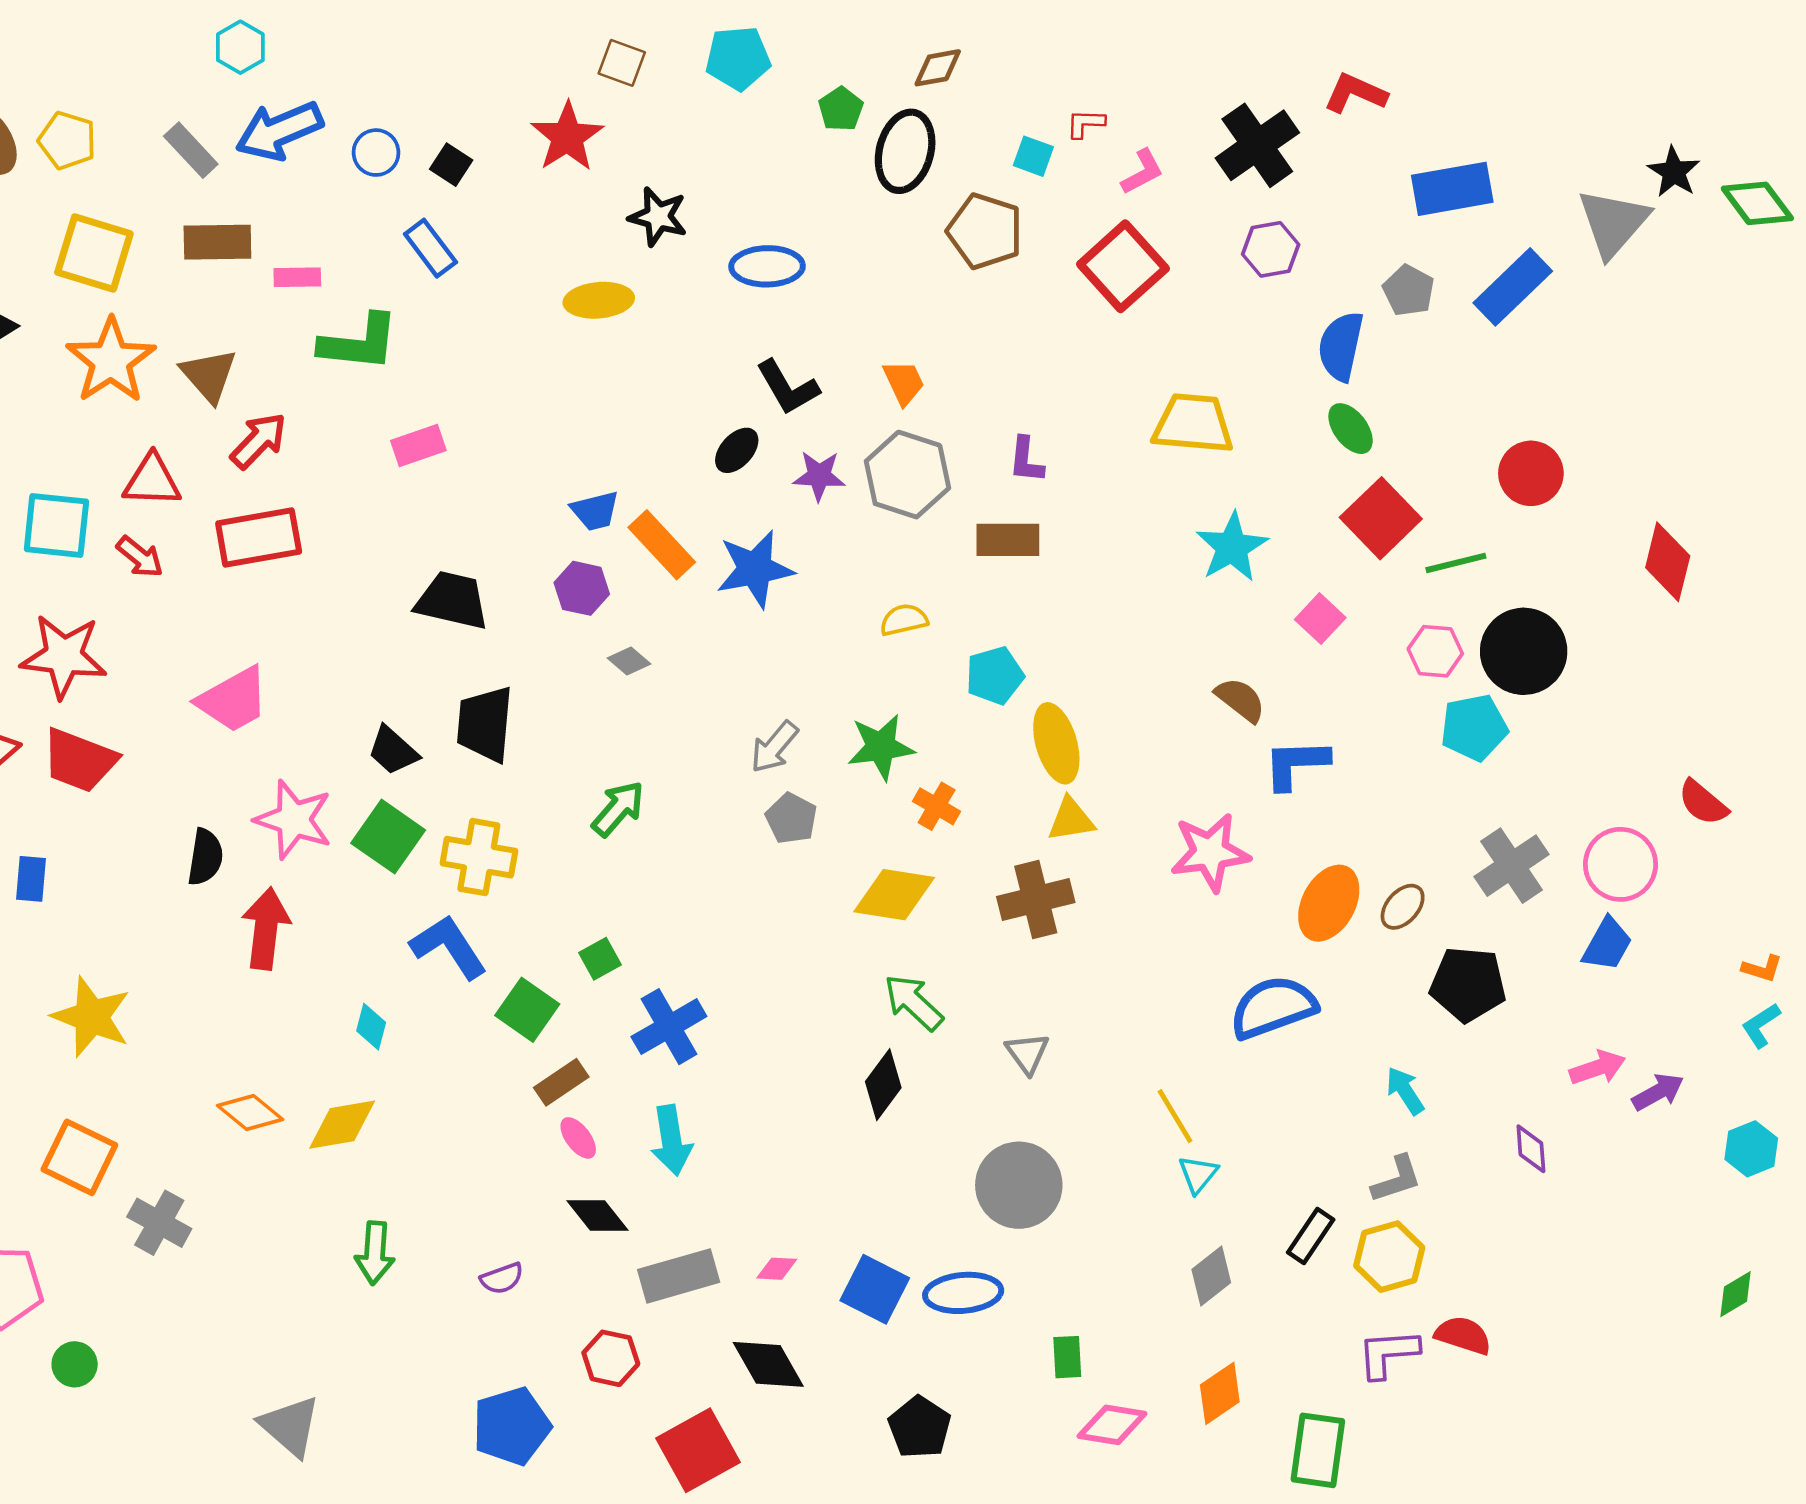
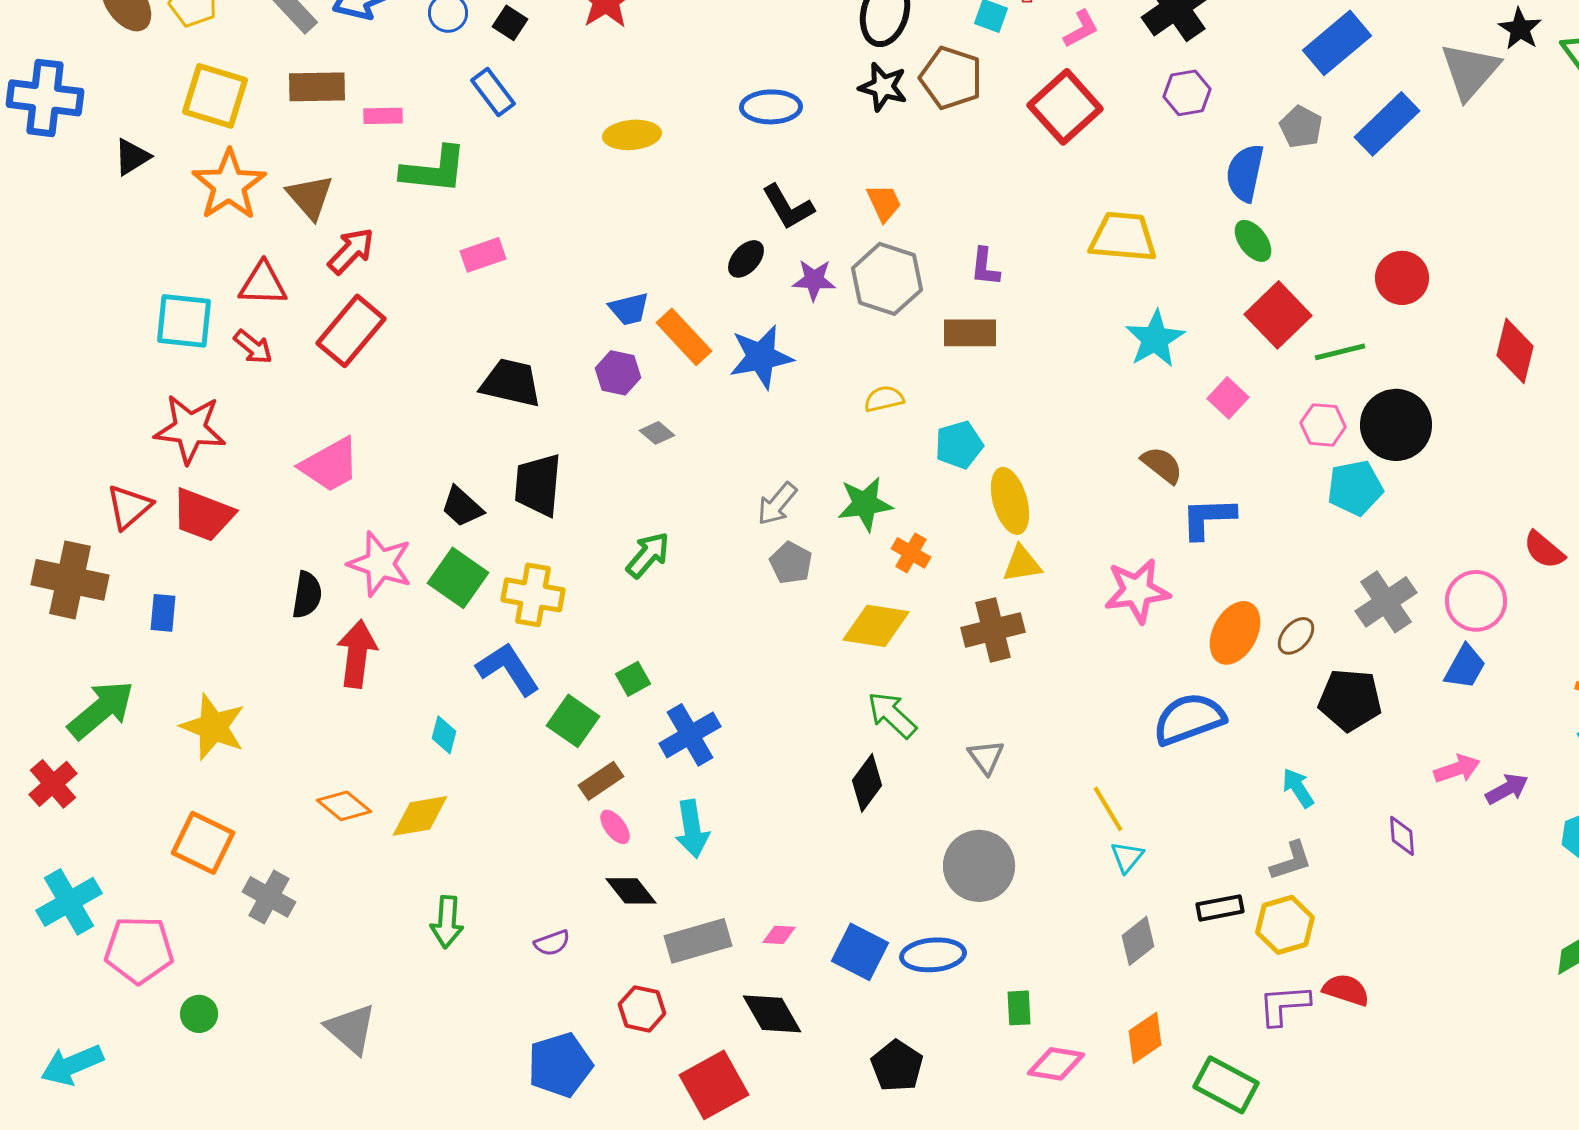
blue rectangle: (1452, 189) -> (1337, 43), turned -30
black star: (658, 217) -> (883, 87), moved
red rectangle: (259, 538) -> (351, 331), turned -40
black rectangle: (1311, 1236) -> (1220, 908), turned 45
gray triangle: (290, 1426) -> (351, 1029), moved
green rectangle: (1318, 1450) -> (1226, 1085), turned -70

